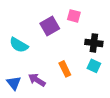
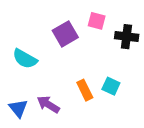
black cross: (94, 43) -> (127, 37), moved
cyan square: (94, 66) -> (111, 86), moved

